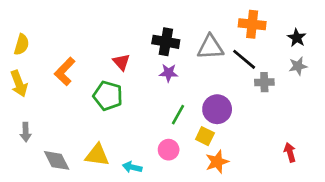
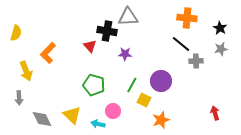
black cross: (166, 42) -> (107, 31), moved
gray triangle: (210, 47) -> (128, 17), moved
yellow arrow: (19, 84) -> (26, 71), moved
green pentagon: (108, 96) -> (94, 85), moved
yellow square: (205, 136) -> (144, 100), moved
pink circle: (169, 150) -> (113, 111), moved
yellow triangle: (97, 155) -> (72, 115), turned 36

